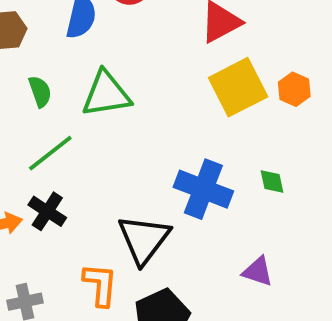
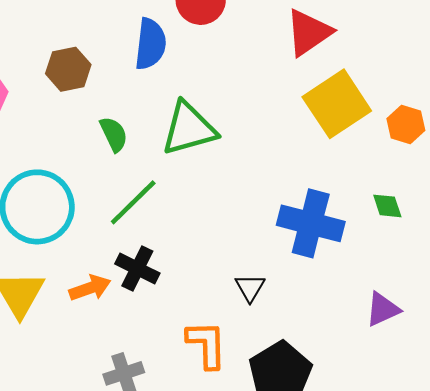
orange hexagon: (294, 89) -> (406, 124), moved
black triangle: (144, 239) -> (250, 288), size x0.5
purple triangle: (258, 271) -> (383, 309), turned -36

